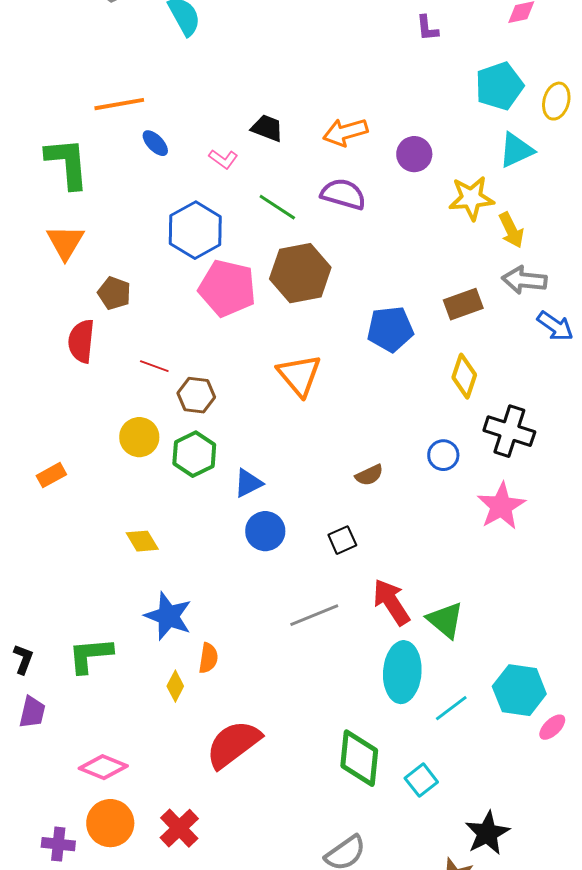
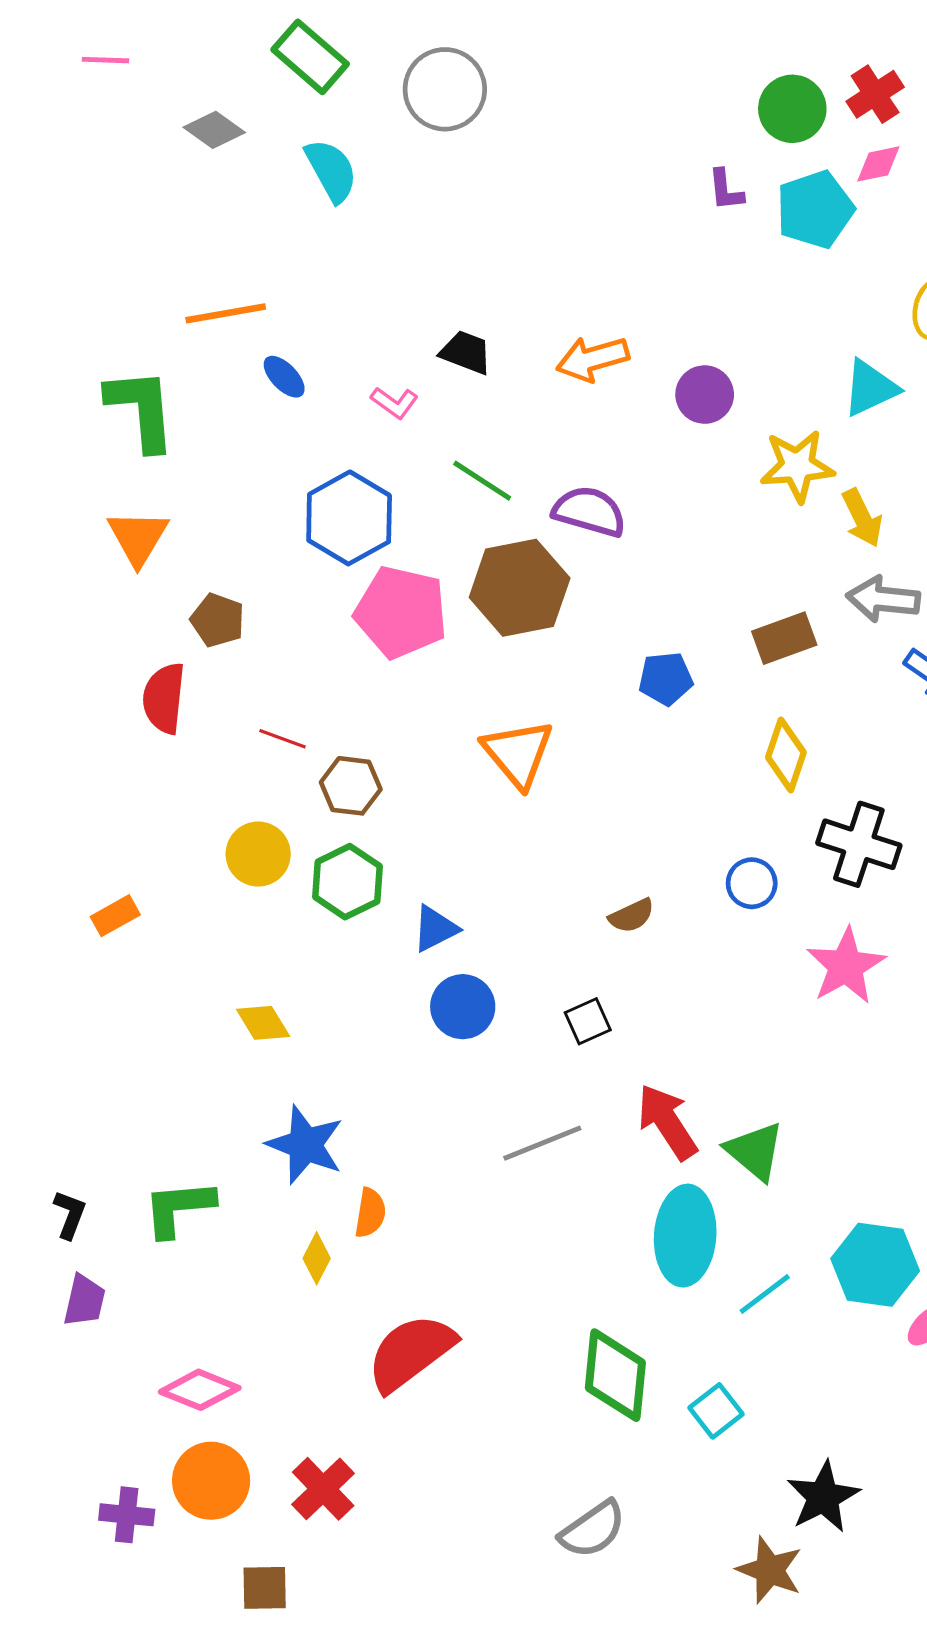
cyan pentagon: (499, 86) -> (815, 209), moved
purple semicircle: (343, 194) -> (589, 511), moved
blue pentagon: (390, 329) -> (666, 679), size x0.7

